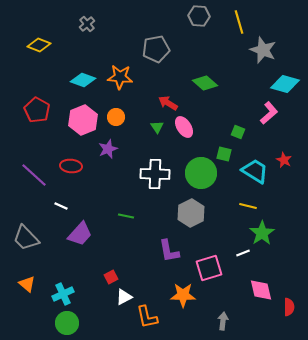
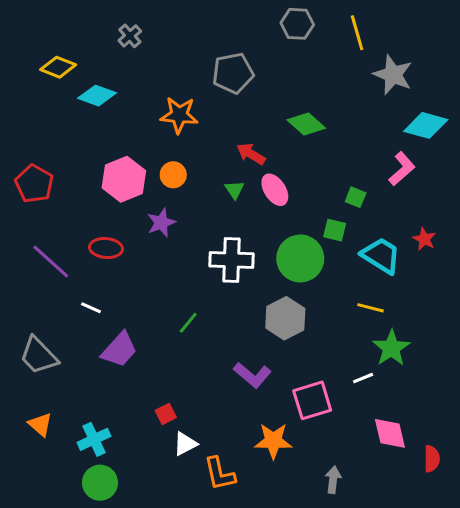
cyan diamond: (83, 80) -> (97, 96), moved
red pentagon: (37, 110) -> (34, 184), moved
green line: (126, 216) -> (188, 323), turned -63
purple L-shape: (169, 251) -> (252, 375), turned -40

